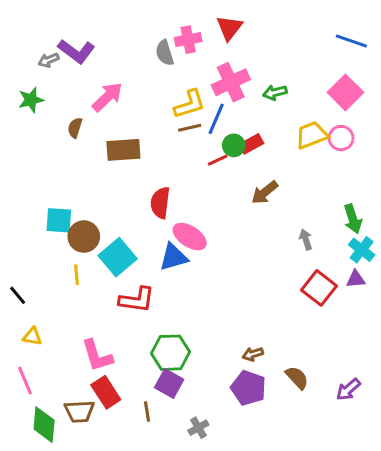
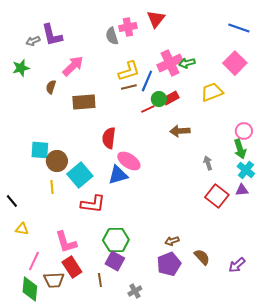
purple L-shape: (76, 51) -> (52, 35), turned 40
pink cross: (231, 82) -> (170, 63), moved
pink circle: (341, 138) -> (244, 131), moved
brown arrow: (265, 192) -> (180, 131), turned 36
pink line: (25, 381) -> (34, 261), moved, turned 48
purple pentagon: (248, 388) -> (169, 264), turned 30

